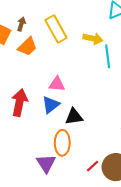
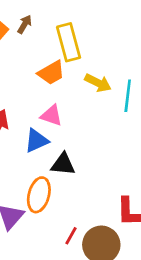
yellow arrow: (93, 39) -> (98, 83), moved
orange trapezoid: (27, 47) -> (51, 73), moved
red line: (92, 166) -> (71, 236), turned -32

